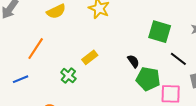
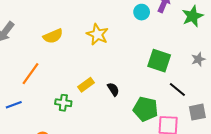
black semicircle: (133, 61) -> (113, 89), moved
green cross: (68, 76) -> (63, 103), turned -35

